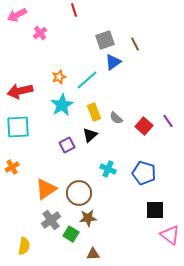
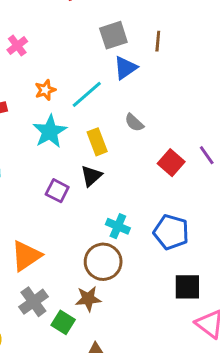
pink cross: (40, 33) -> (17, 46), moved
brown line: (135, 44) -> (158, 41), turned 32
gray semicircle: (116, 118) -> (134, 123), moved
purple square: (67, 145) -> (57, 191), turned -35
brown circle: (79, 193) -> (103, 262), moved

